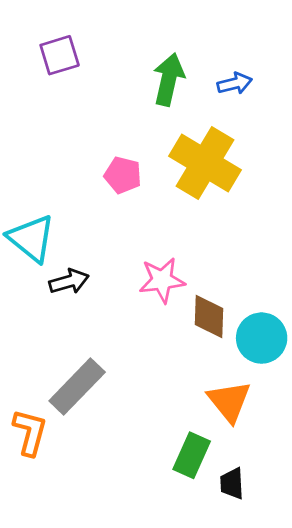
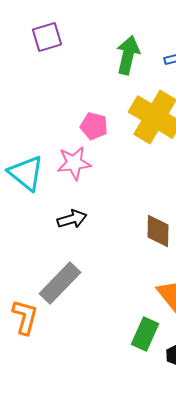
pink star: (162, 280) -> (74, 163), moved
black arrow: (69, 281) -> (72, 219), moved

